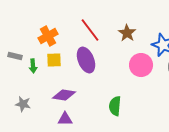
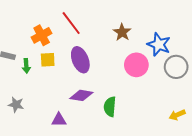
red line: (90, 30) -> (71, 23), moved
purple diamond: (64, 95) -> (81, 95), moved

